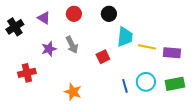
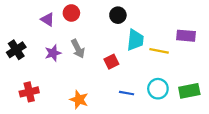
red circle: (74, 14) -> (71, 13), moved
black cross: (15, 27) -> (16, 50), moved
purple rectangle: (172, 53) -> (186, 36), moved
red cross: (27, 73) -> (29, 92), moved
blue line: (125, 86) -> (127, 93), moved, turned -64

